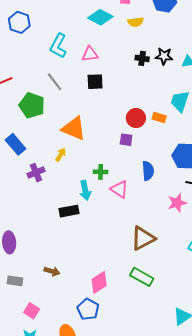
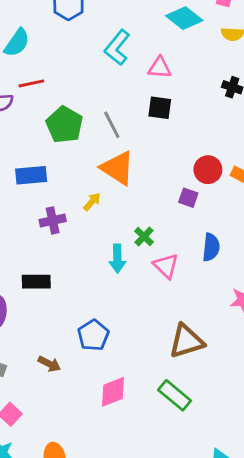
gray line: (55, 82) -> (112, 125), moved
blue rectangle: (16, 144) -> (31, 175), turned -65
green cross: (101, 172) -> (144, 236), turned 32
black rectangle: (69, 211) -> (36, 282), moved
blue pentagon: (88, 309) -> (93, 335), moved

